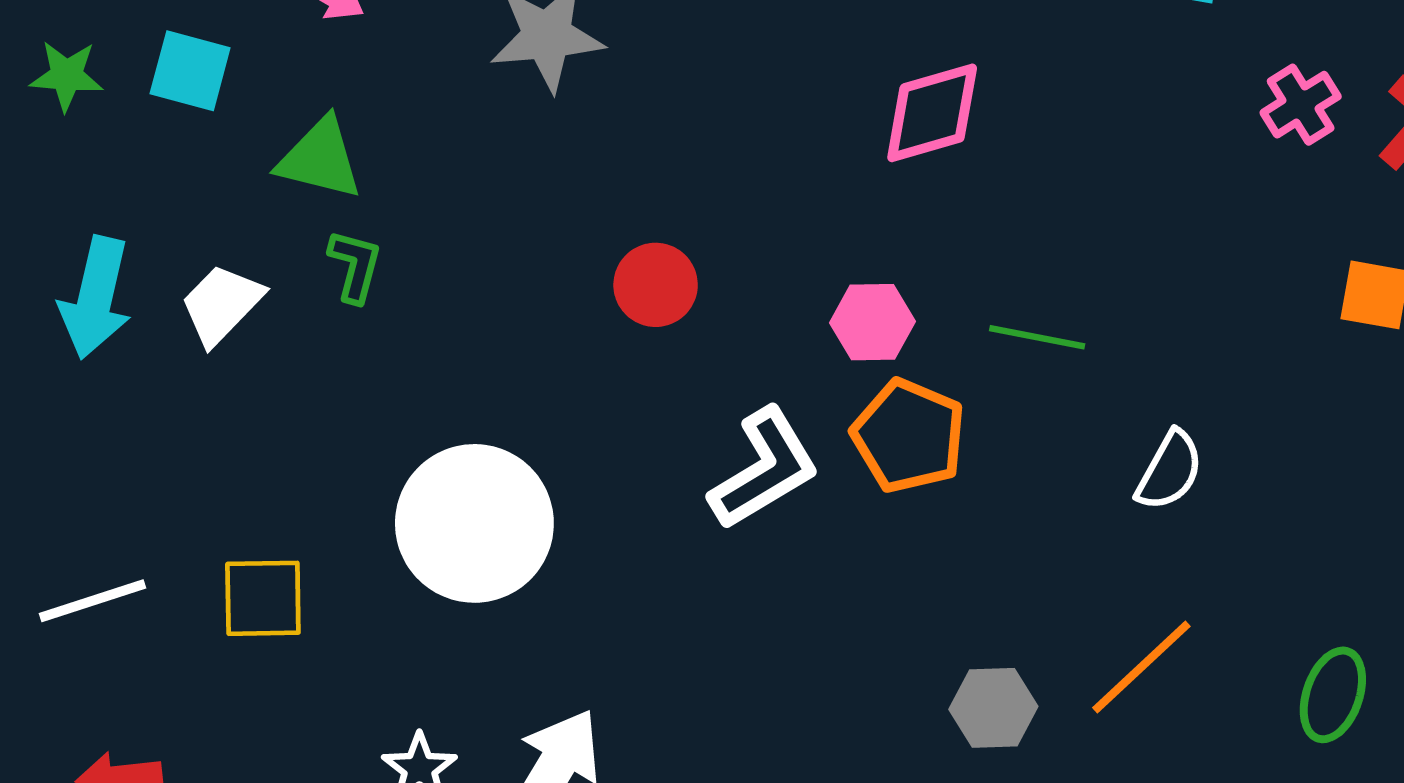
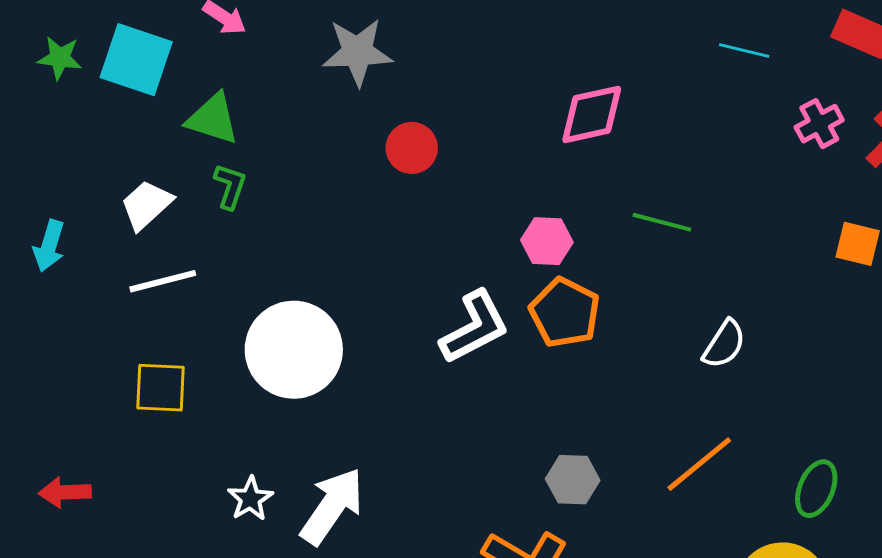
cyan square: (190, 71) -> (136, 60), size x1.4
red circle: (656, 285) -> (412, 148), moved
cyan arrow: (95, 298) -> (49, 246), moved, size x0.7
green line: (1037, 337) -> (662, 222), moved
white line: (93, 601) -> (163, 281), moved
gray hexagon: (993, 708) -> (573, 480), moved

